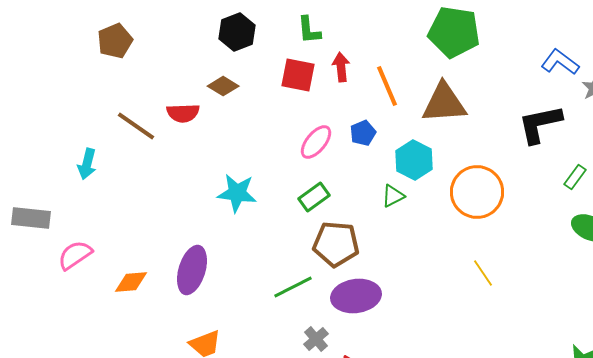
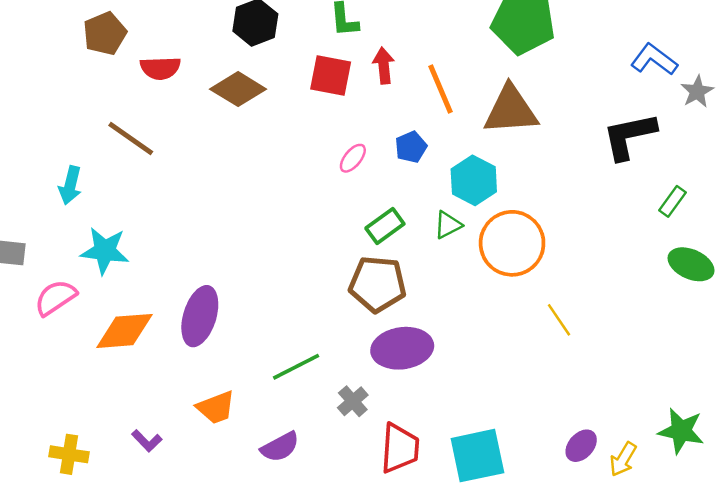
brown diamond: (223, 86) -> (238, 89), size x1.4
red semicircle: (183, 113) -> (160, 68), moved
pink ellipse: (316, 142) -> (353, 158), size x0.7
orange circle: (477, 192) -> (512, 243), moved
cyan star: (237, 193) -> (105, 251), moved
green rectangle: (314, 197) -> (385, 226), moved
orange diamond: (131, 282) -> (125, 331), size x1.4
green line: (293, 287) -> (296, 367), moved

